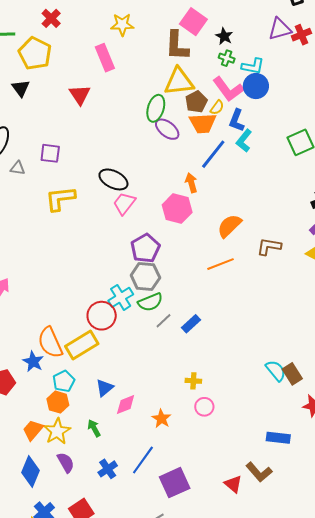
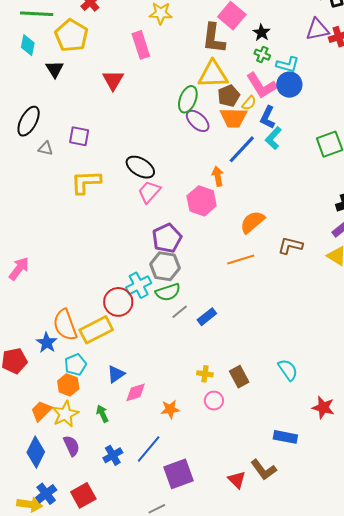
brown rectangle: (292, 374) -> (239, 377), moved
orange star: (161, 419) -> (170, 409), turned 30

